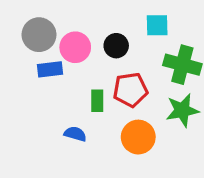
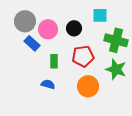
blue rectangle: (50, 69) -> (32, 43), turned 49
green rectangle: (97, 101) -> (54, 61), moved
green star: (182, 110) -> (116, 69), turned 30

